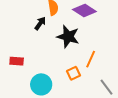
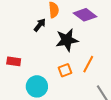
black star: (68, 37) -> (67, 40), turned -30
orange square: (74, 73) -> (65, 70), moved

